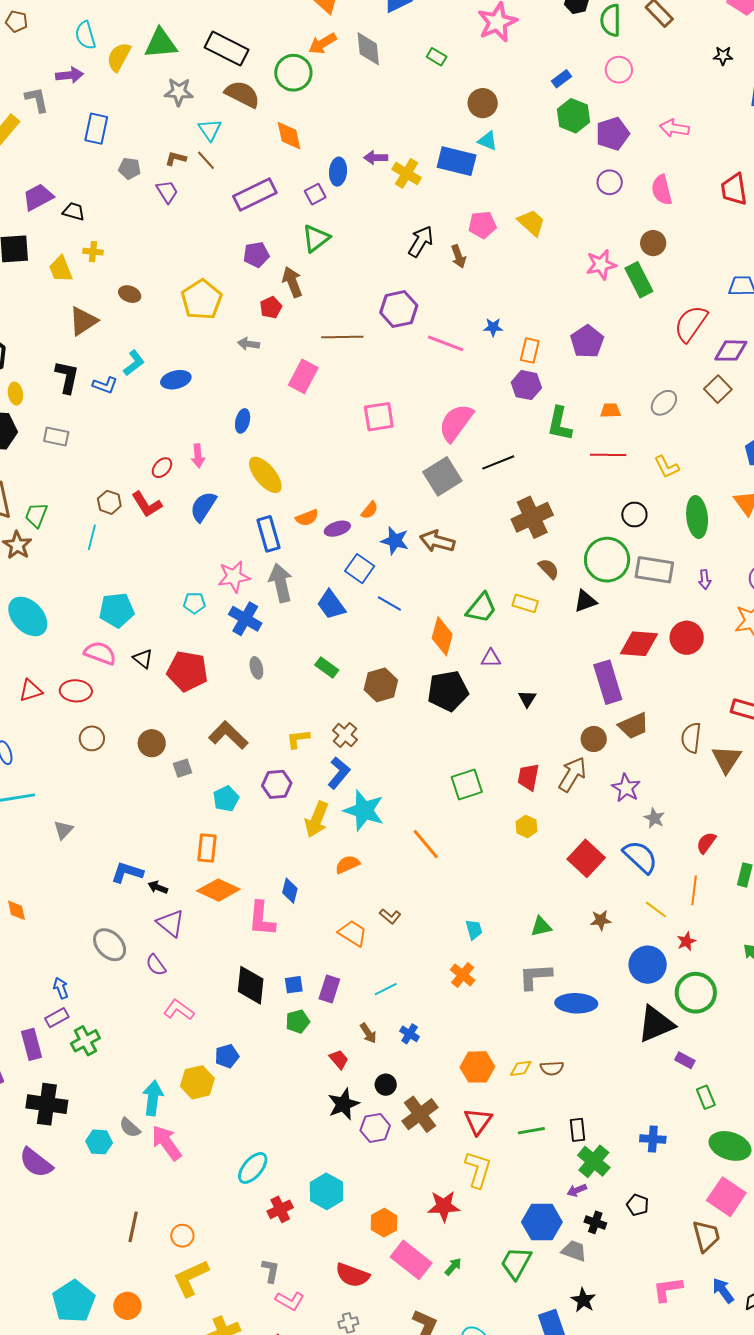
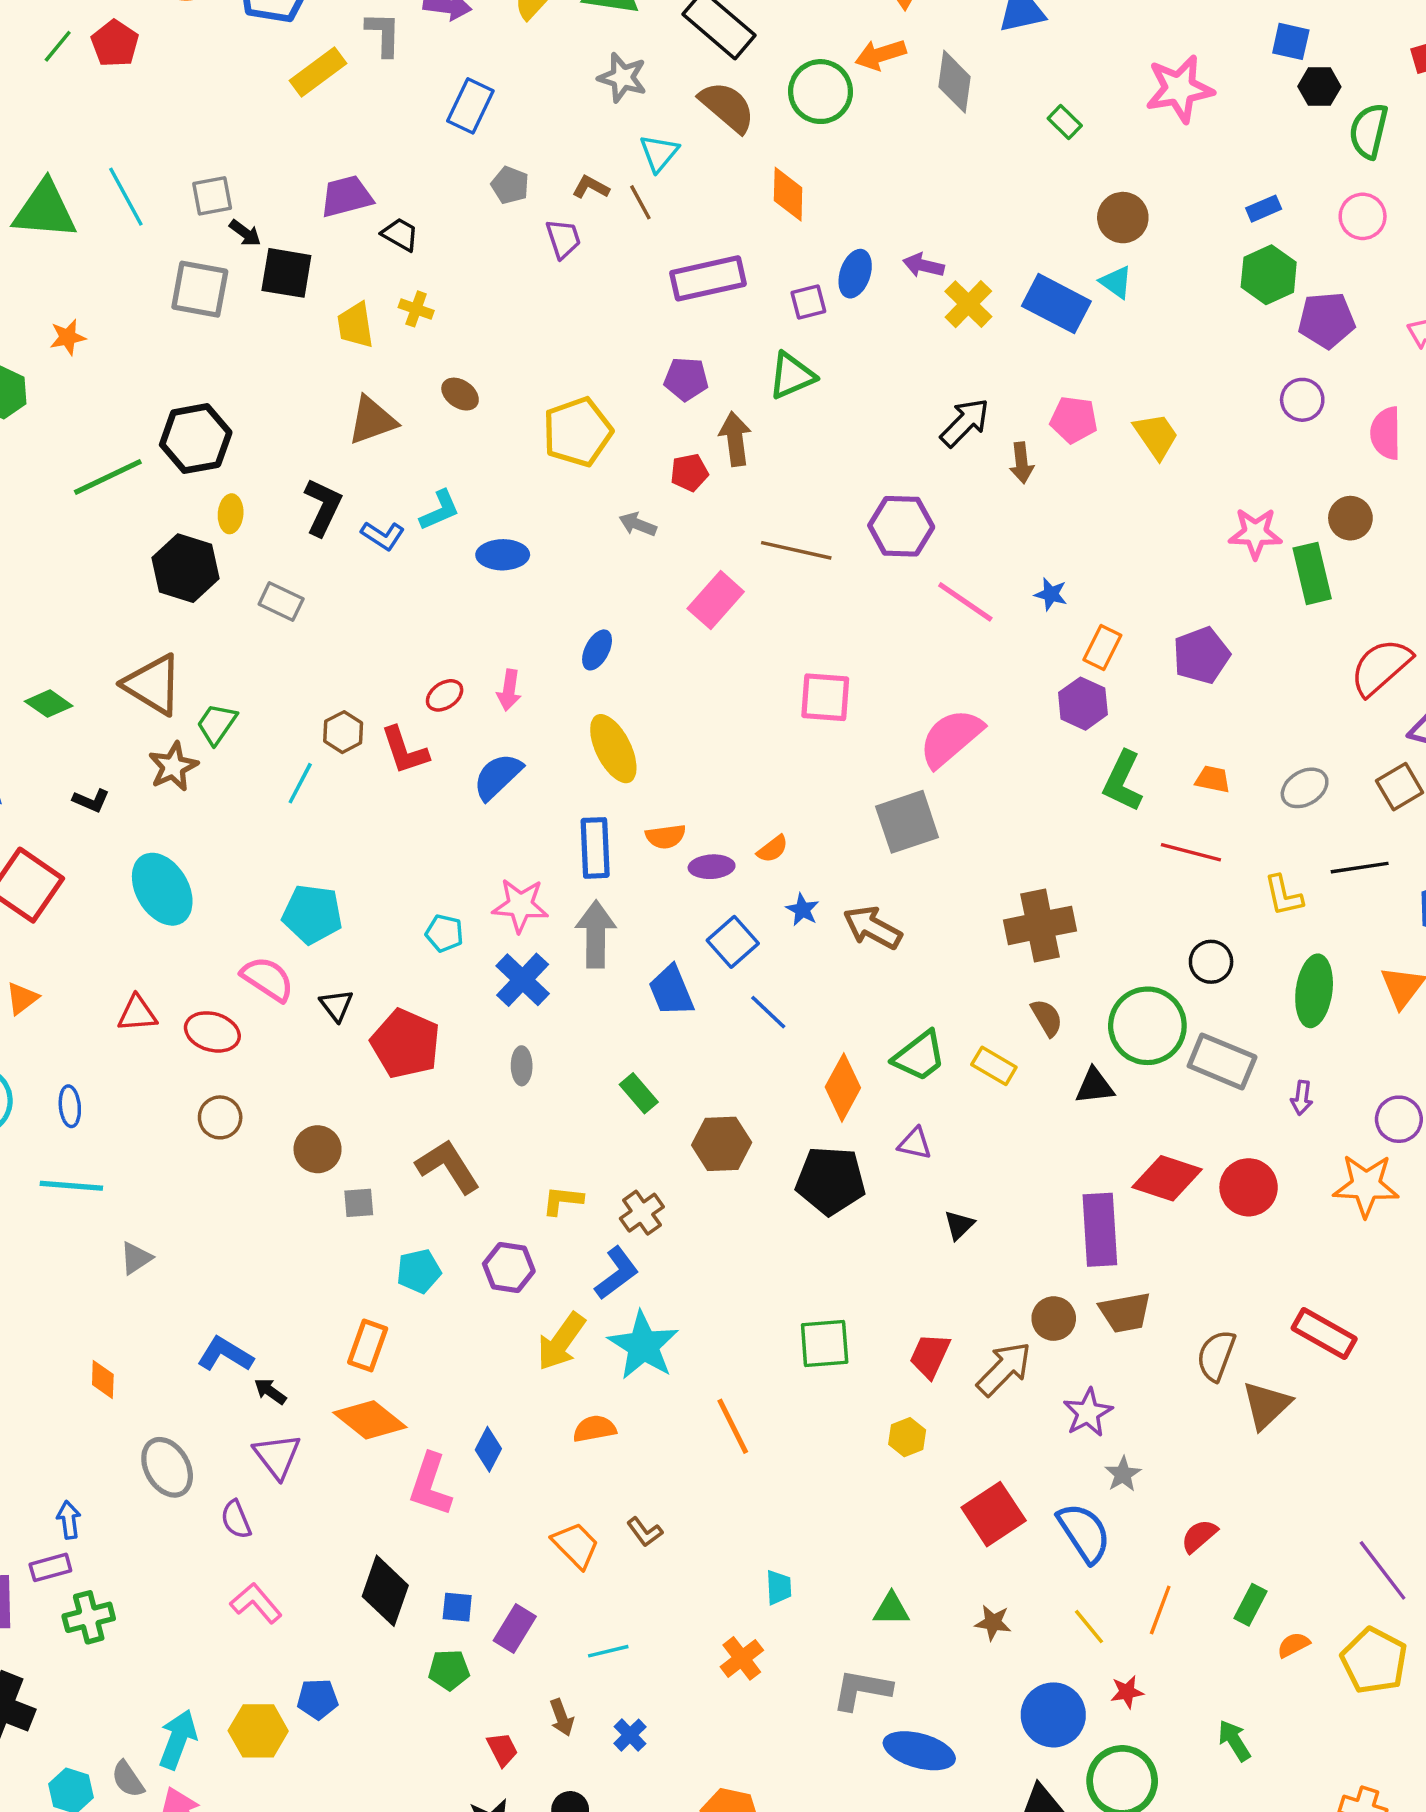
black line: (498, 462) -> (1360, 868), moved
blue star: (395, 541) -> (802, 910), size x0.7
orange diamond: (16, 910) -> (103, 1380), moved

